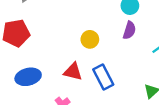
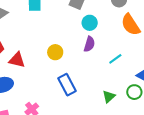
red triangle: (73, 72) -> (17, 60), moved

